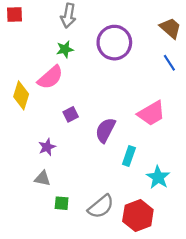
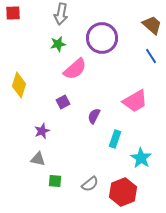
pink semicircle: (50, 77) -> (75, 69), moved
purple semicircle: (105, 130) -> (94, 116), size x0.7
gray semicircle: (101, 207) -> (90, 184), size x0.7

